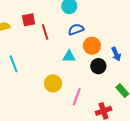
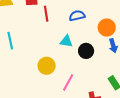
orange circle: (92, 46) -> (107, 28), moved
black circle: (98, 66) -> (86, 51), moved

